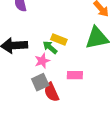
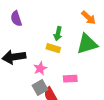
green arrow: (50, 47) -> (58, 34), moved, turned -112

